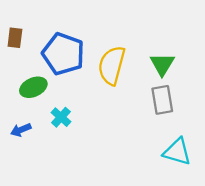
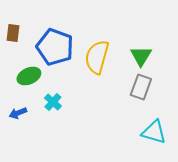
gray rectangle: (162, 100) -> (141, 87), turned 30

